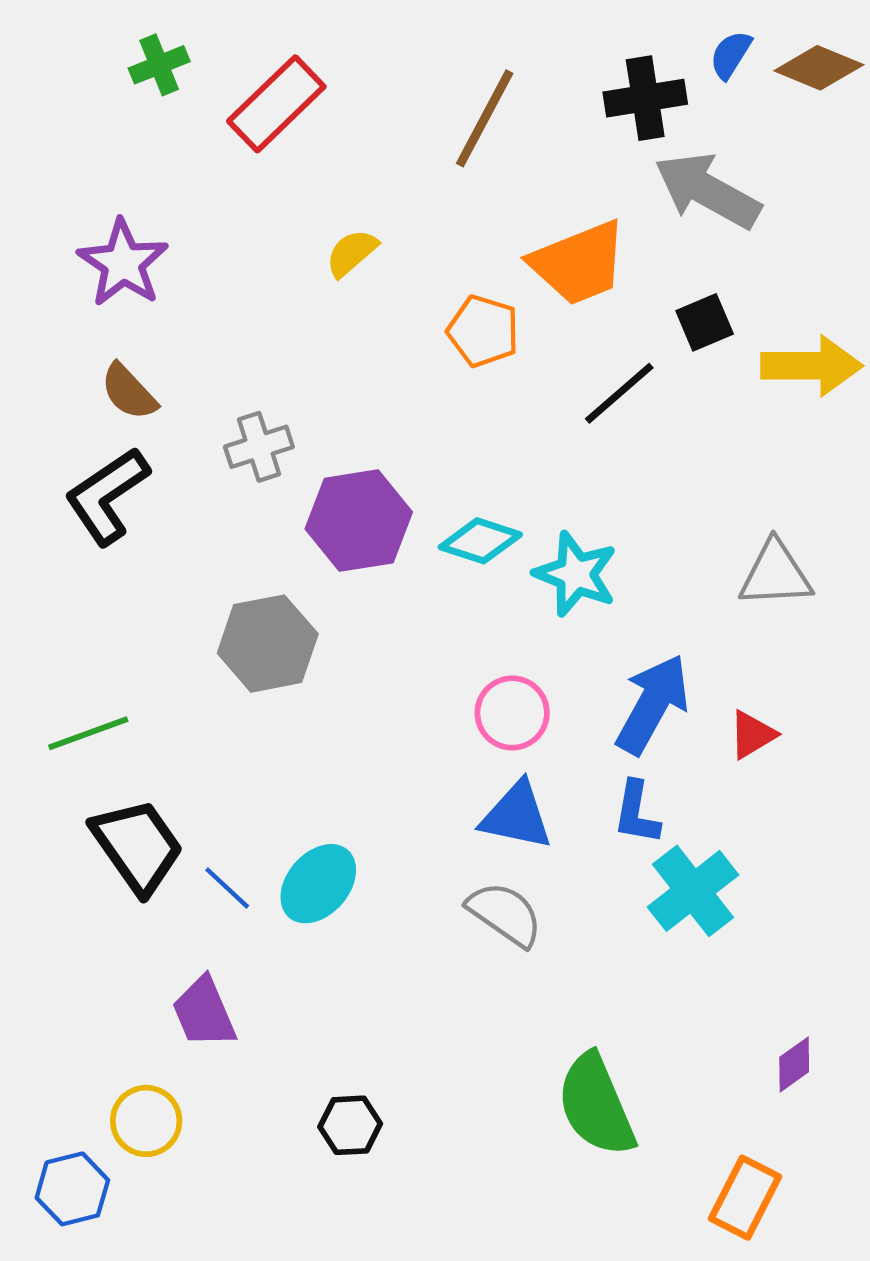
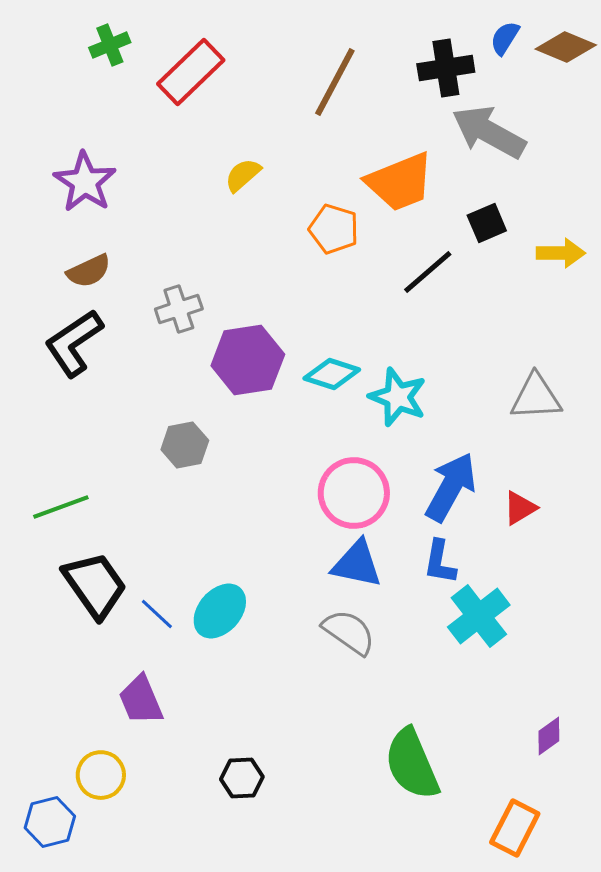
yellow arrow: (812, 366) -> (561, 253), size x0.7
brown semicircle: (129, 392) -> (89, 271), turned -72
gray hexagon: (268, 644) -> (185, 445), size x0.7
pink circle: (512, 713) -> (354, 493), size x1.4

